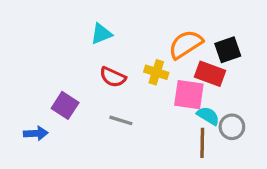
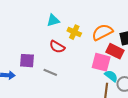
yellow cross: (156, 72) -> (74, 32), moved
purple square: (65, 105) -> (27, 61), turned -35
gray line: (121, 120) -> (50, 72), moved

